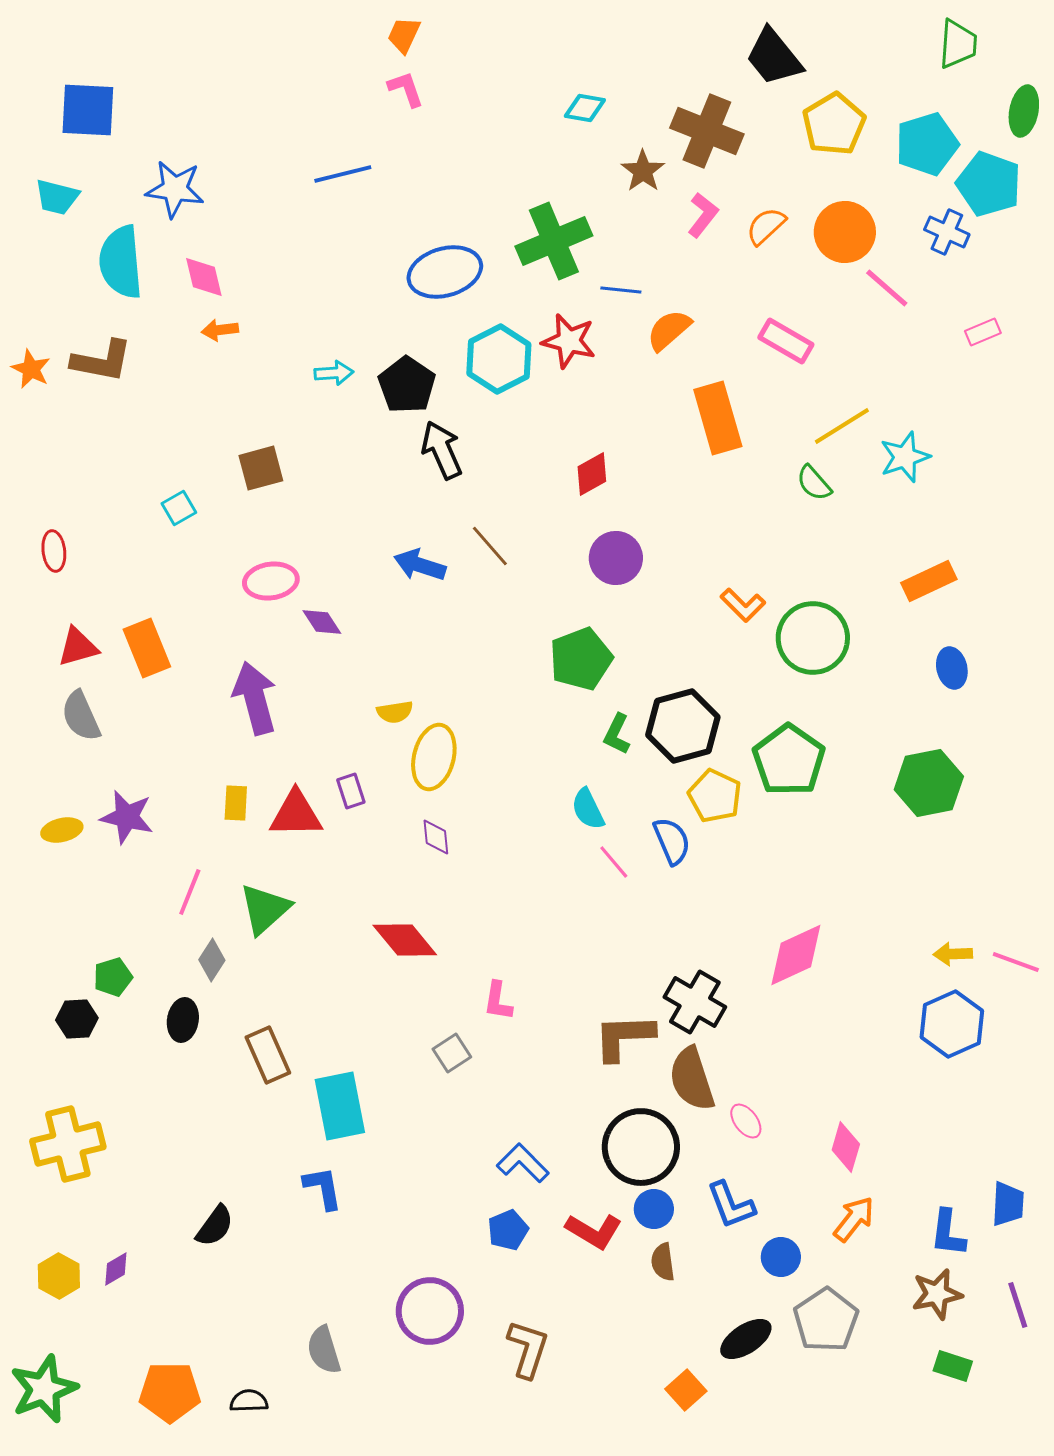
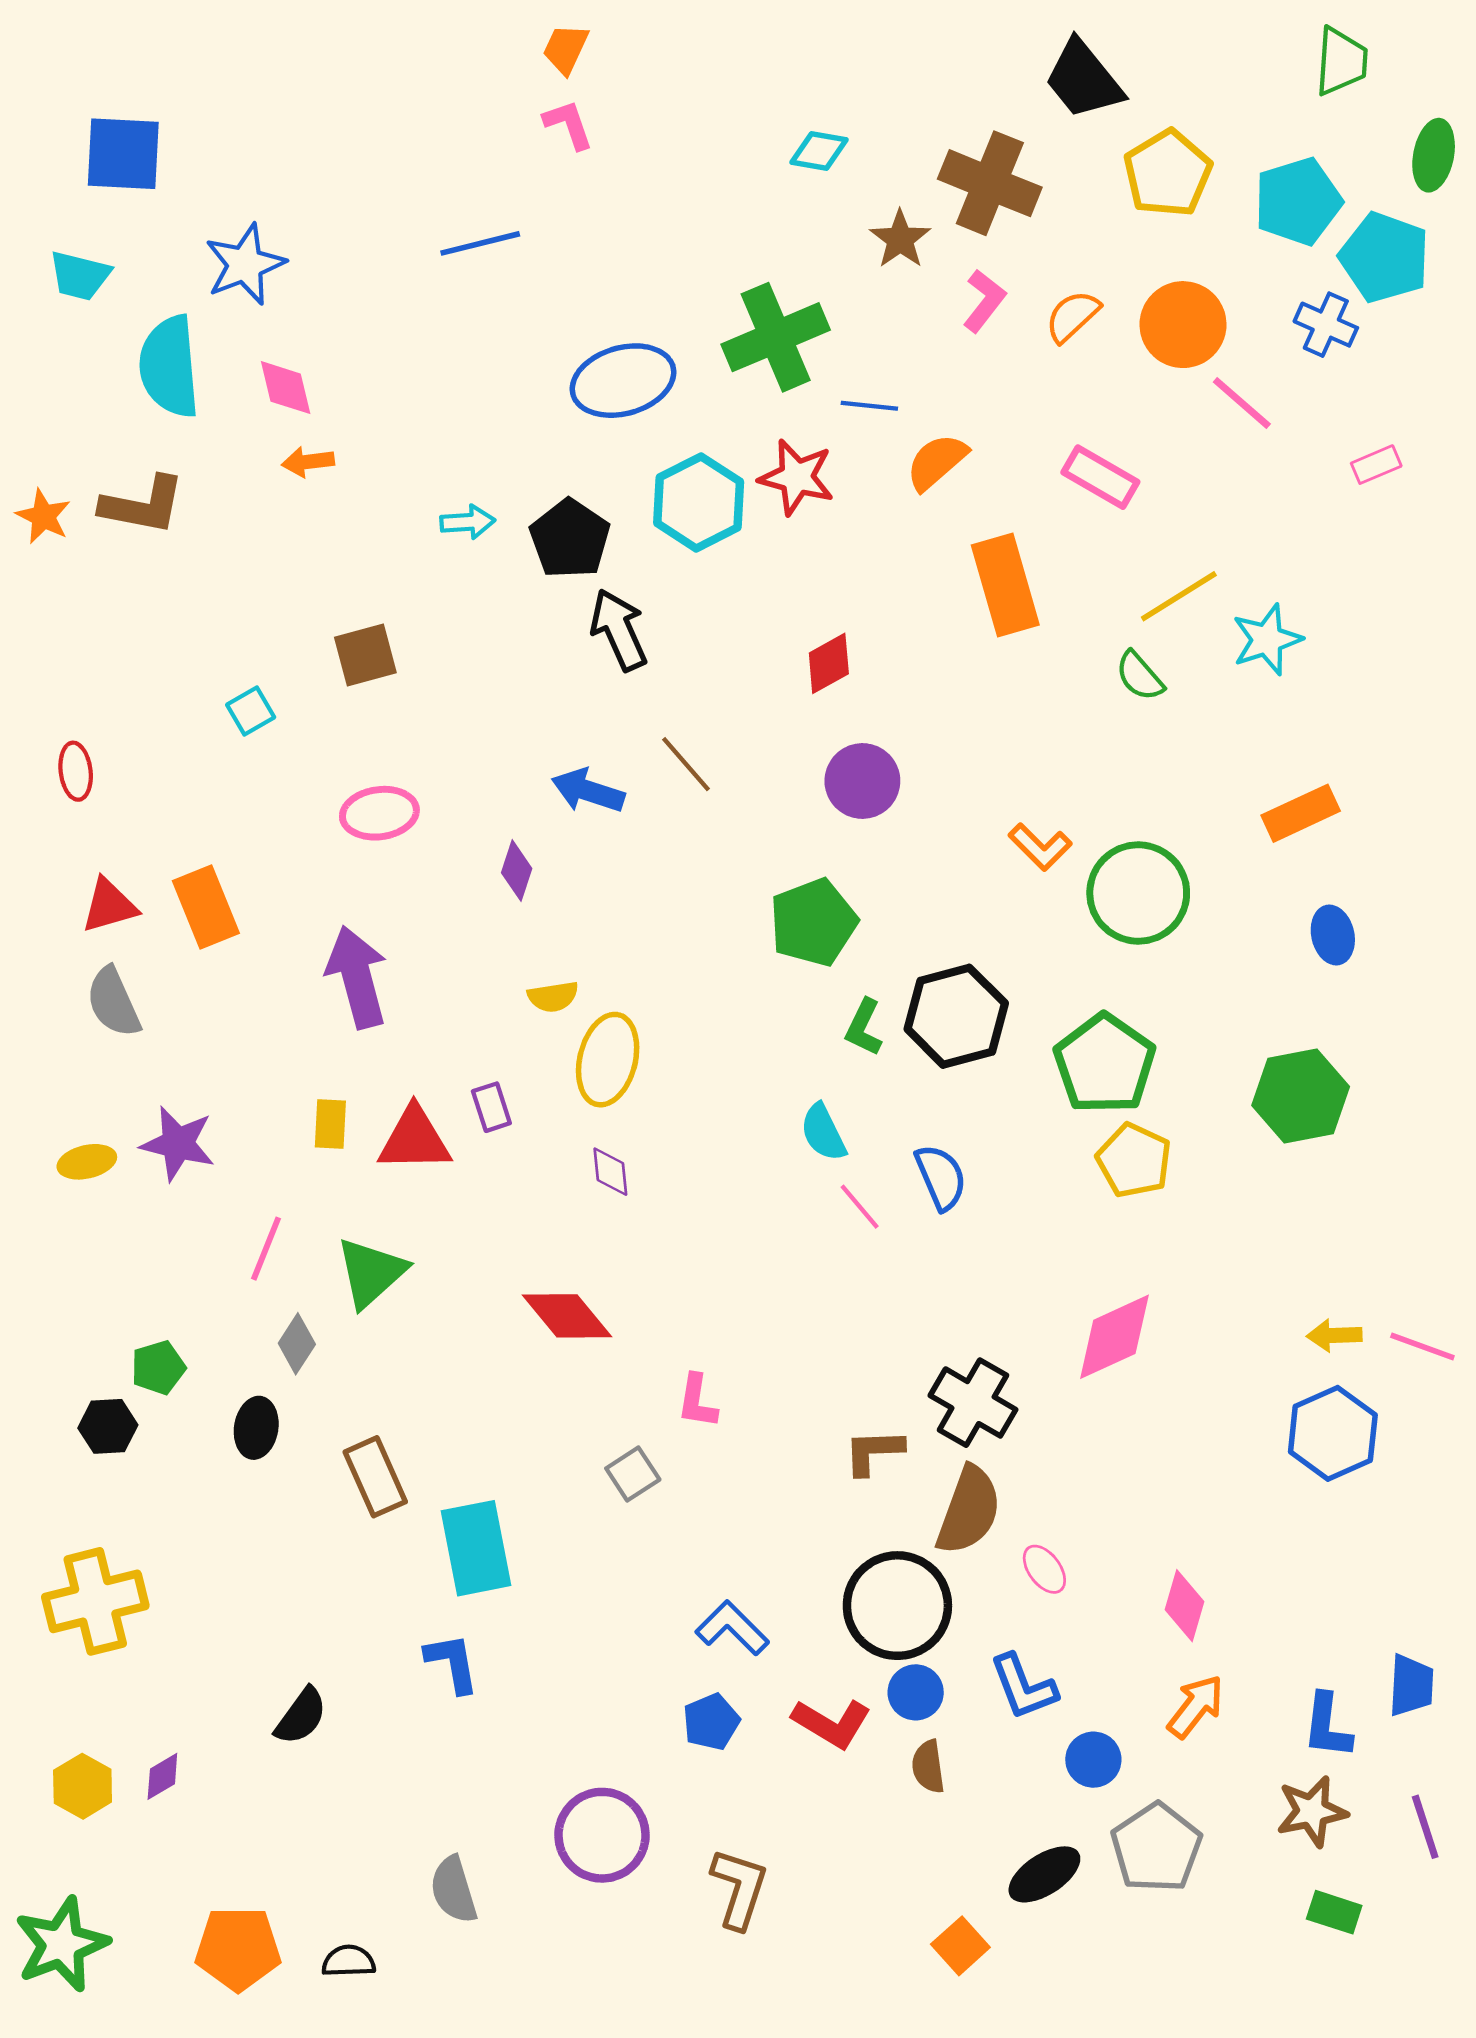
blue star: (175, 189) -> (245, 264), turned -30
purple diamond: (322, 622) -> (517, 871), moved, turned 51
yellow pentagon: (715, 796) -> (1134, 1160), moved
brown L-shape: (624, 1037) -> (874, 1452), size x0.7
brown semicircle: (692, 1079) -> (969, 1510), turned -142

